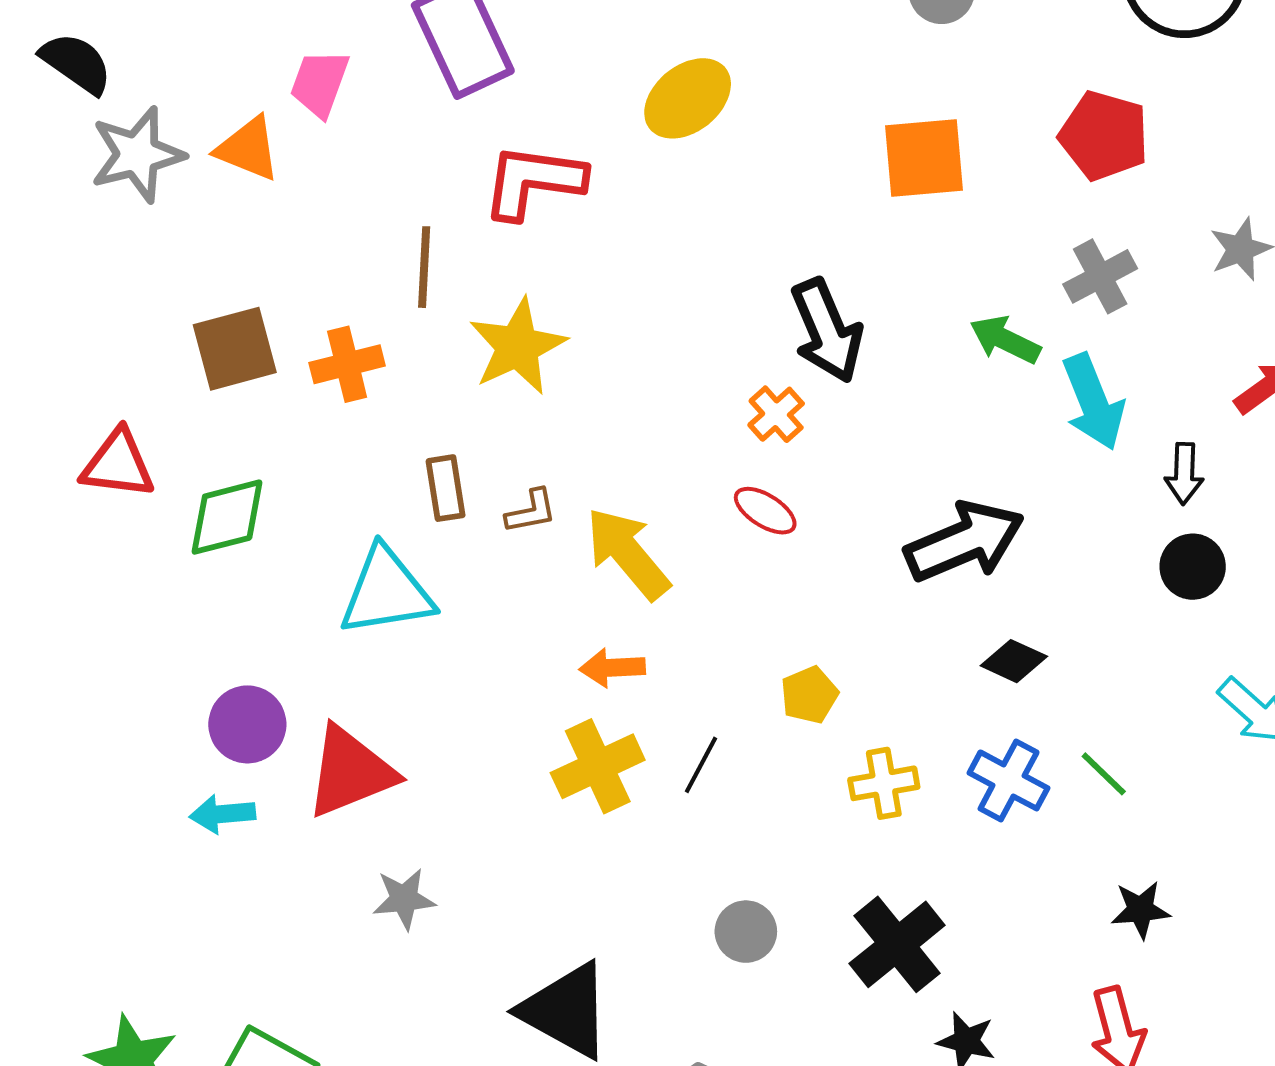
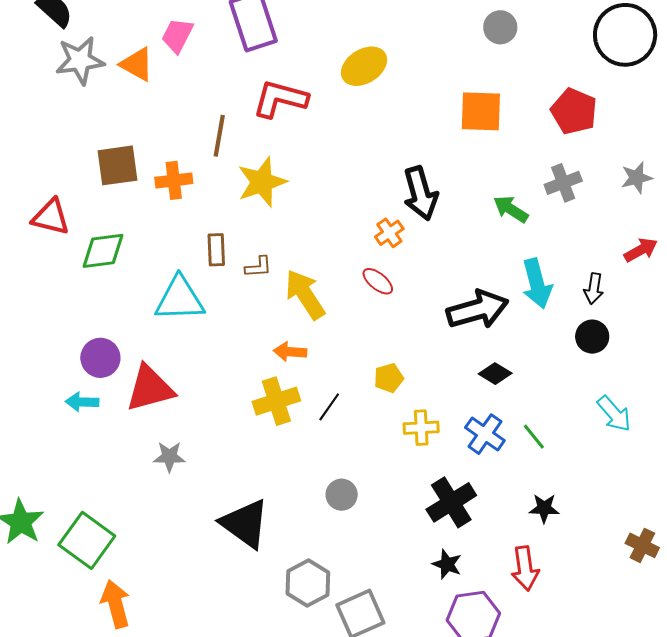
cyan arrow: (1093, 402) -> (537, 284), moved
black cross: (897, 944) -> (451, 502), moved

